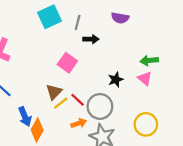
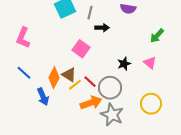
green arrow: (149, 61) -> (157, 36), moved, turned -42
brown triangle: (54, 92) -> (69, 75), turned -42
orange arrow: (79, 123) -> (91, 103), size x1.5
orange diamond: (37, 130) -> (54, 78), moved

